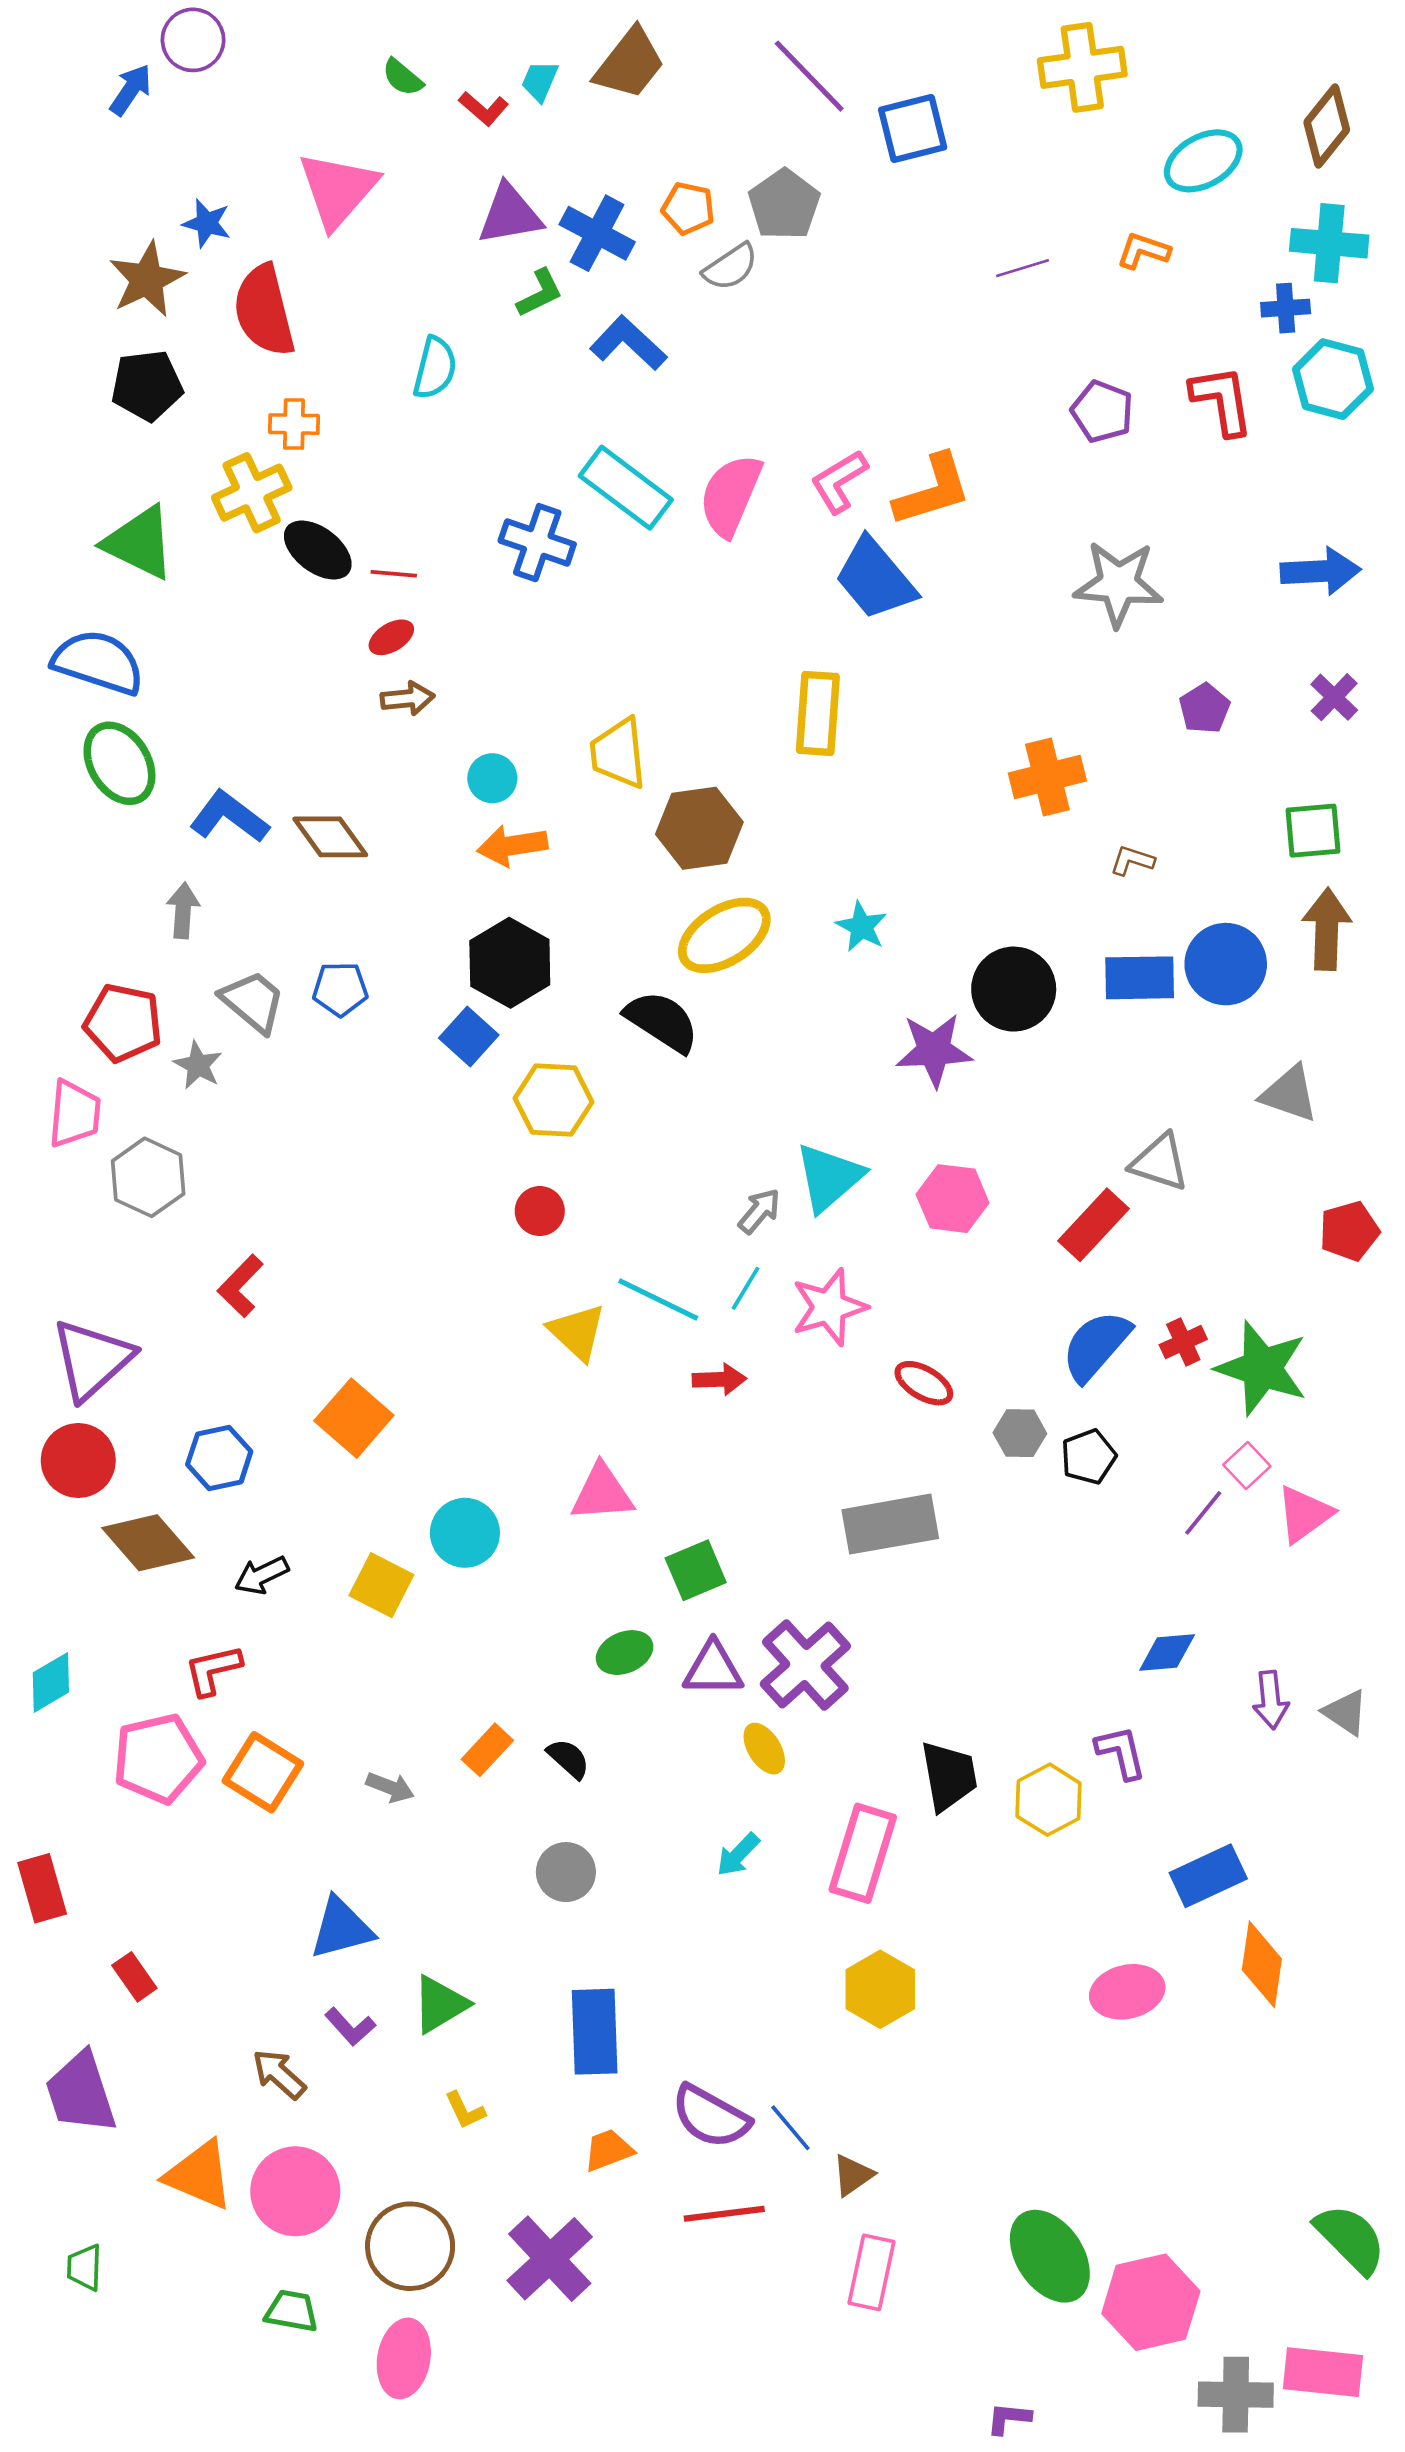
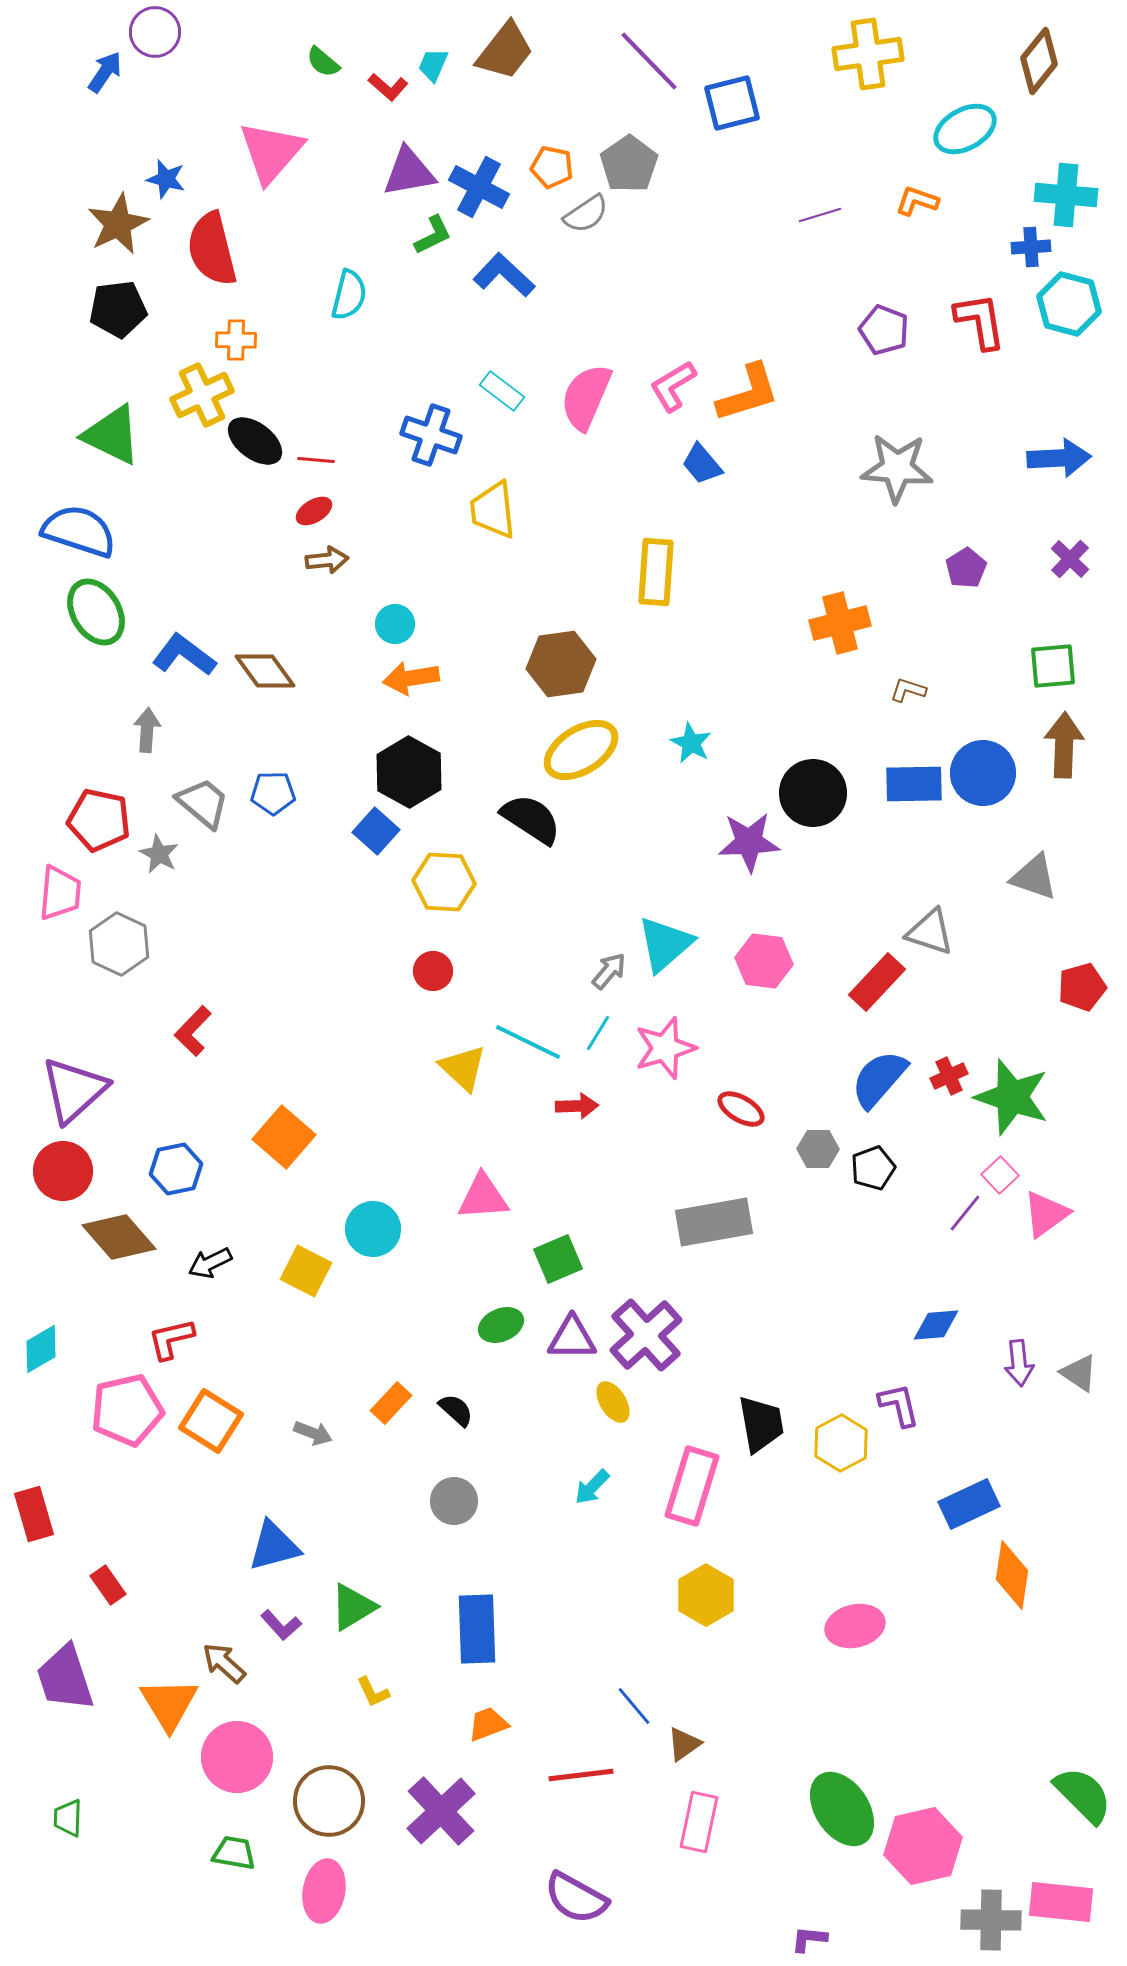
brown diamond: (1327, 126) -> (1039, 61), moved
cyan rectangle: (626, 488) -> (502, 391), size x0.6
blue trapezoid: (875, 579) -> (702, 464), size x0.6
yellow trapezoid: (618, 753) -> (493, 510), moved
pink ellipse: (1127, 1992) -> (855, 1626), moved
purple semicircle: (711, 2117) -> (576, 1898), moved
orange triangle: (199, 2175) -> (169, 1704), moved, turned 36

